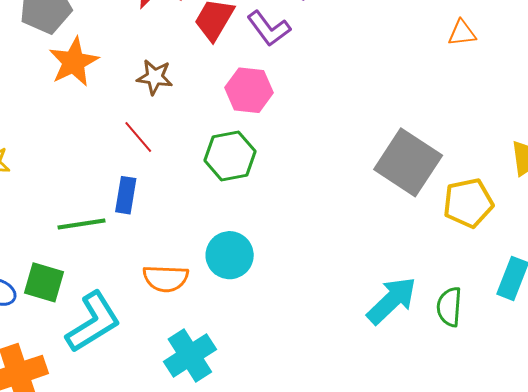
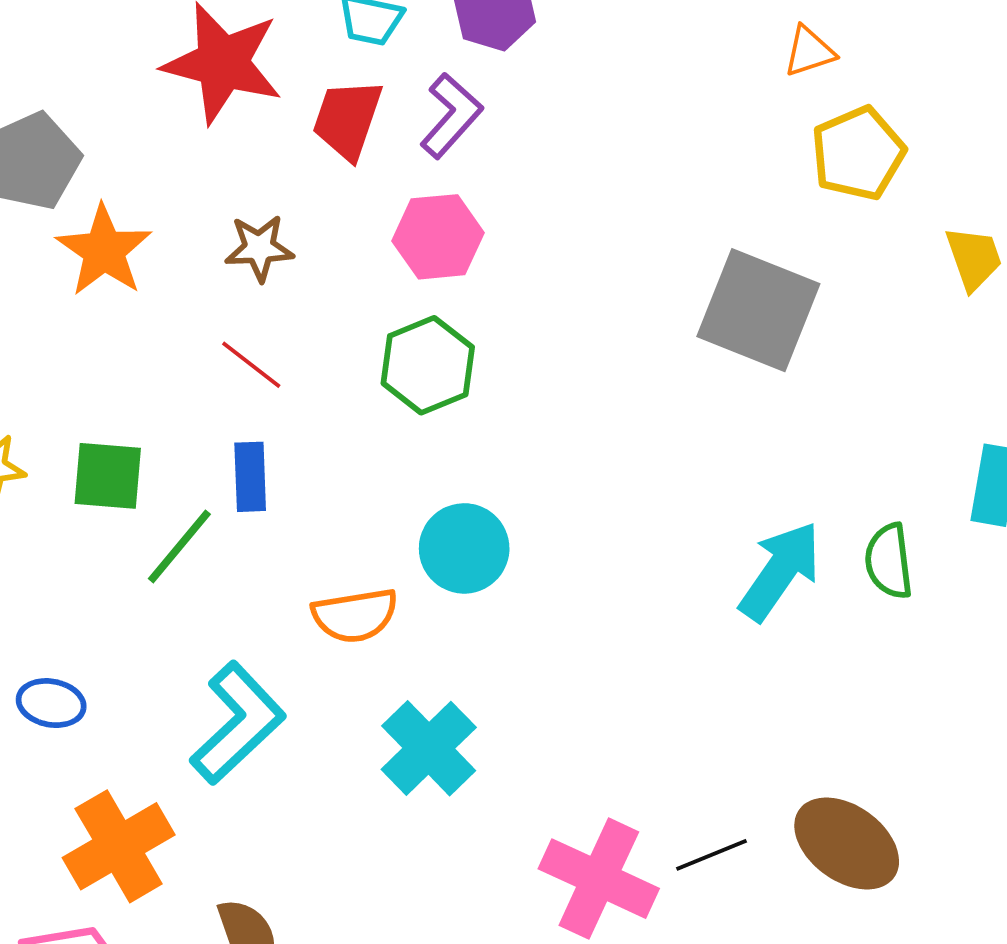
purple L-shape: (269, 28) -> (451, 116), turned -90
yellow pentagon: (468, 203) -> (858, 153), moved
green line: (81, 224) -> (179, 546), turned -30
green square: (44, 282) -> (108, 476), moved

